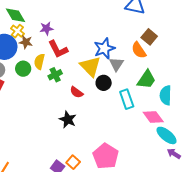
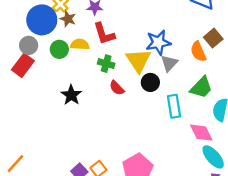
yellow semicircle: (39, 62) -> (80, 44), turned 70
green cross: (55, 75) -> (106, 64), moved, turned 32
black star: (68, 120) -> (71, 95), moved

